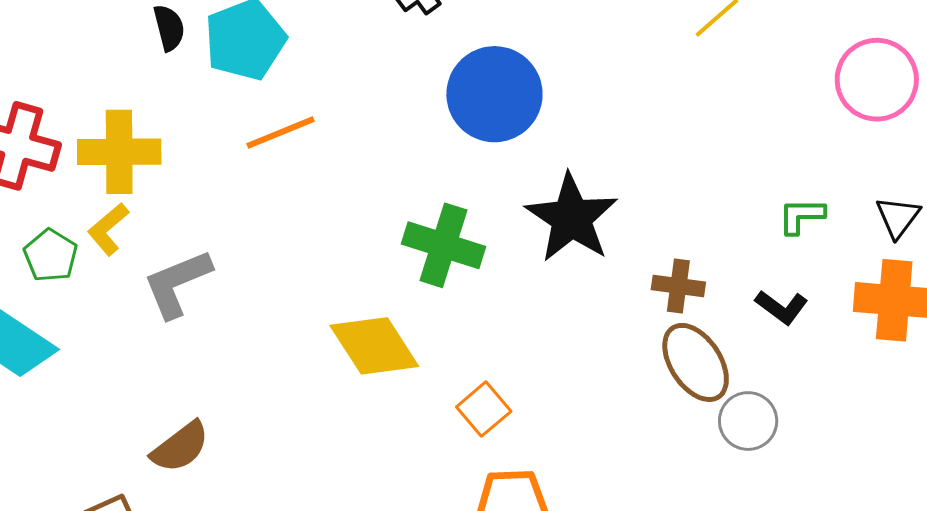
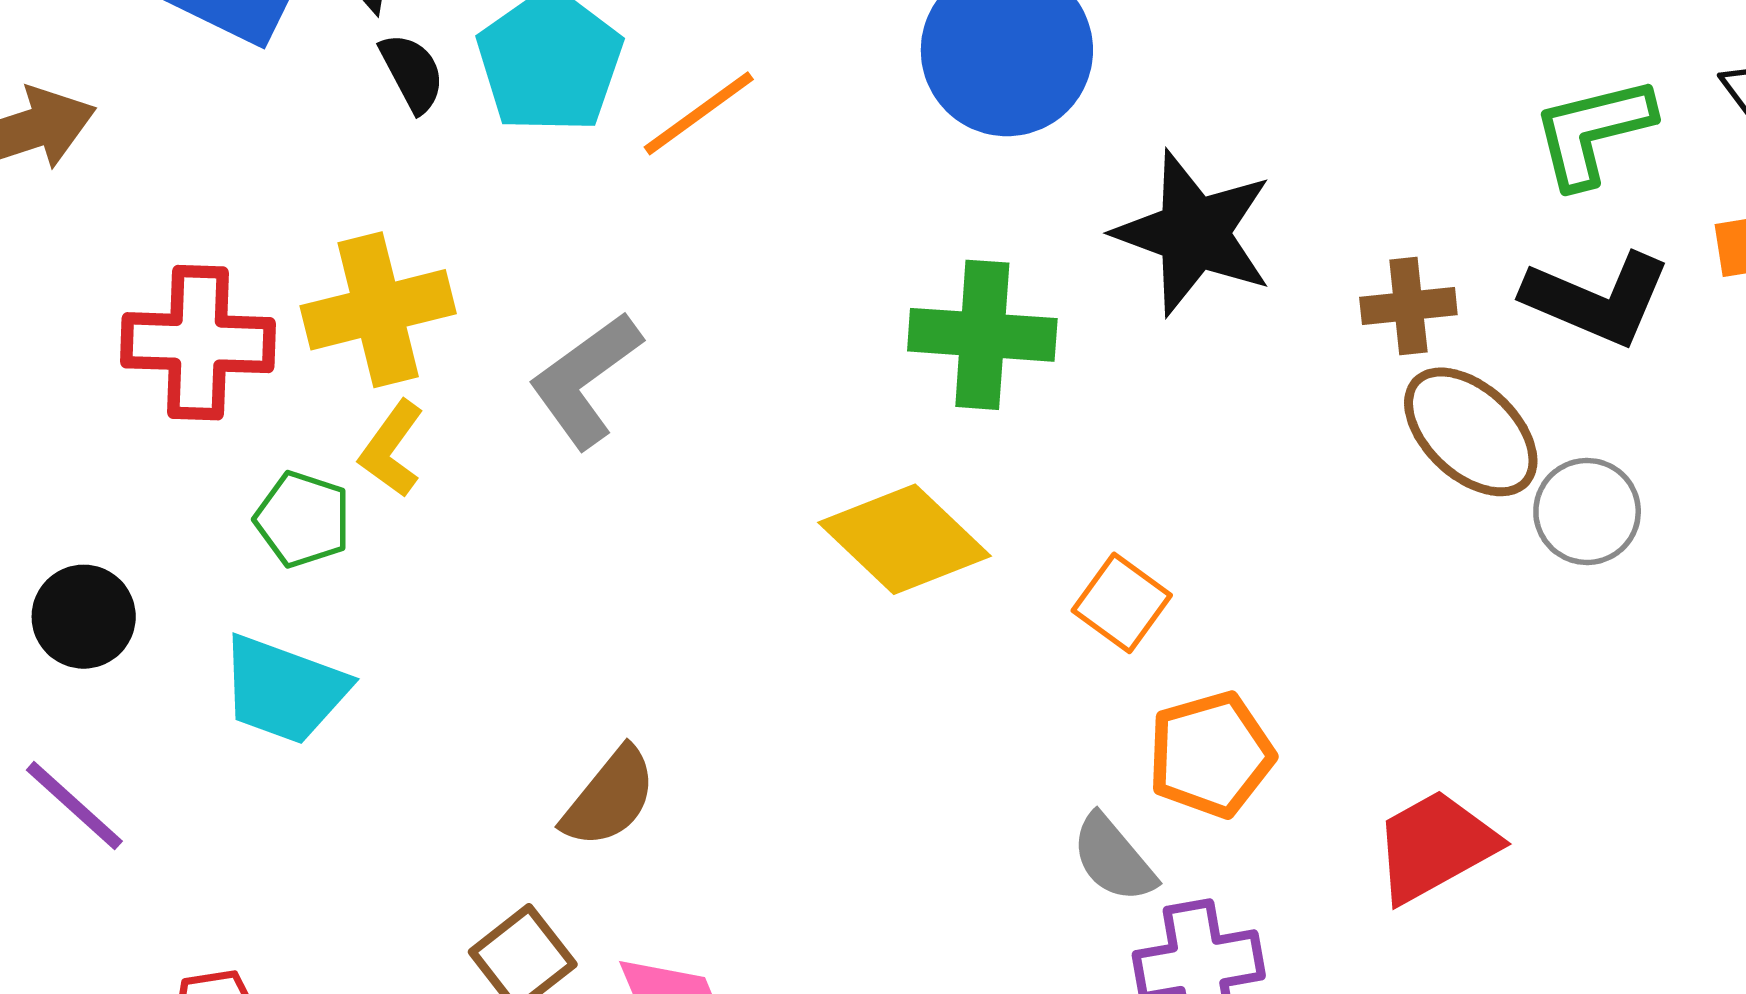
orange line: (281, 132) -> (699, 113), moved
green L-shape: (801, 216) -> (1593, 132), size x1.5
gray L-shape: (177, 283) -> (585, 380), moved
black L-shape: (782, 307) -> (1597, 299), size x1.6

